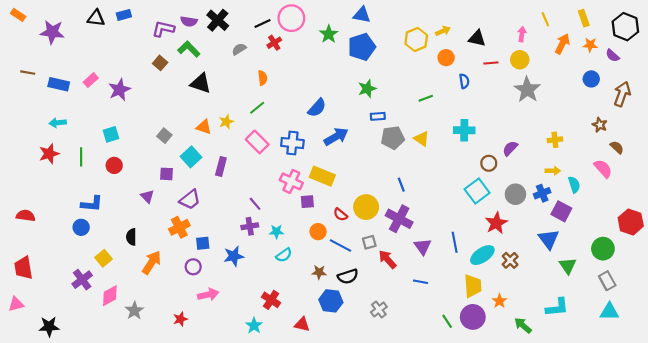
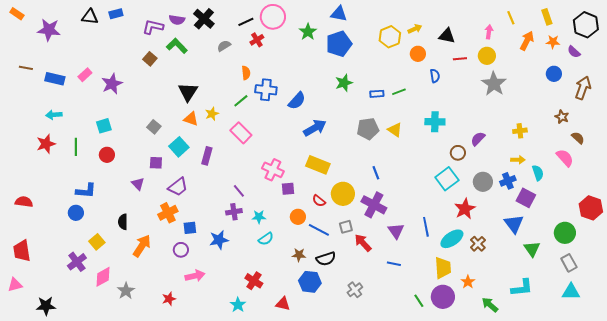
black triangle: (201, 83) -> (188, 92), moved, turned 45
blue rectangle: (378, 116) -> (377, 94), moved
blue cross: (292, 143) -> (266, 90), moved
yellow rectangle: (322, 176) -> (318, 165), moved

